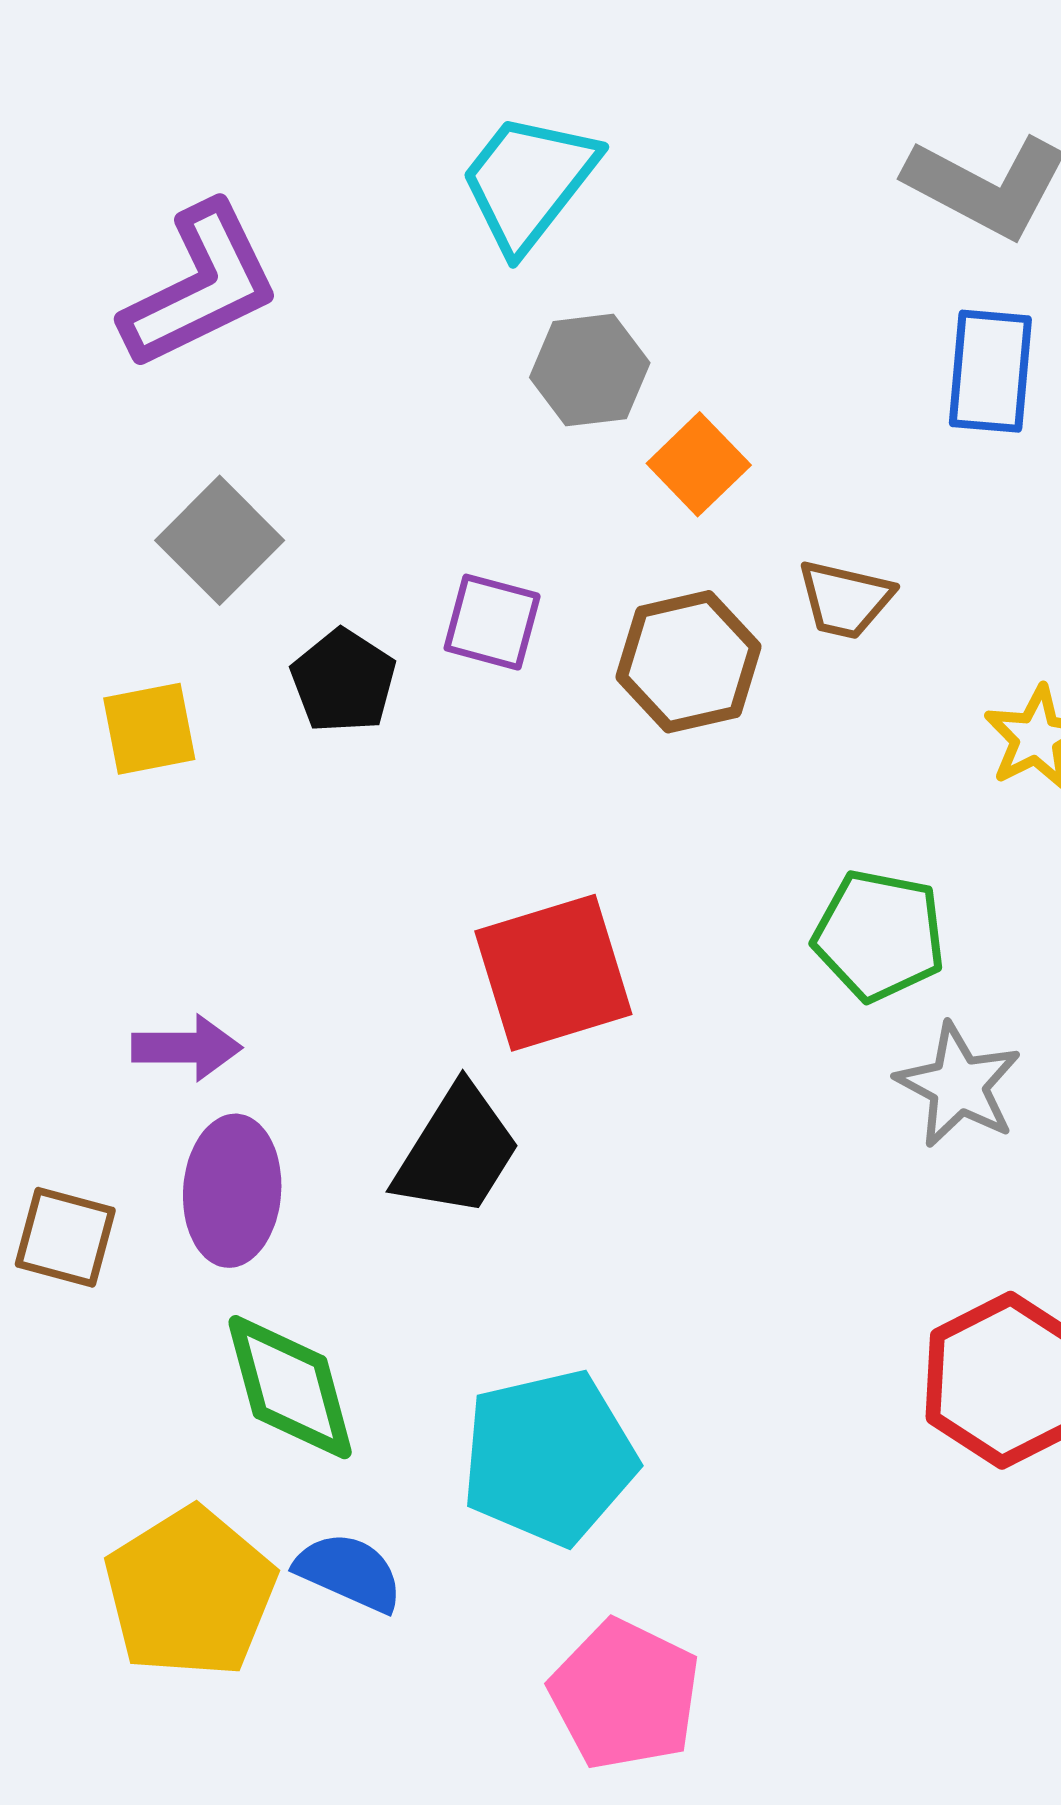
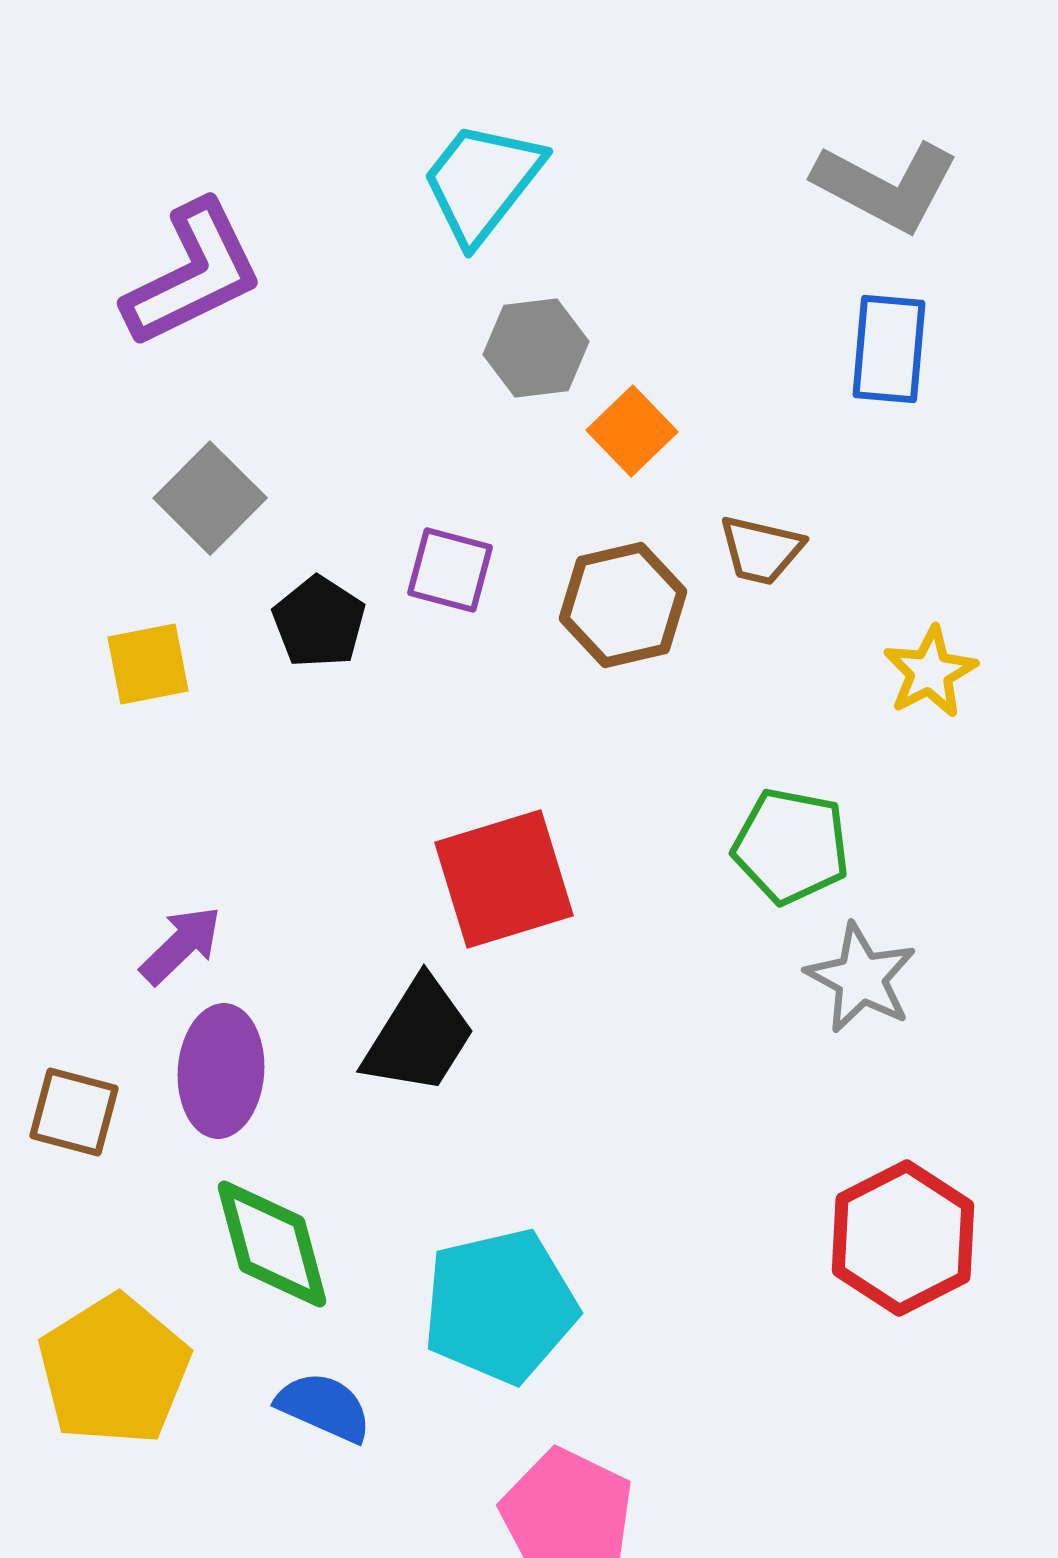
purple arrow: (187, 1048) -> (181, 945), turned -44
yellow pentagon: (190, 1593) -> (114, 1370), moved

